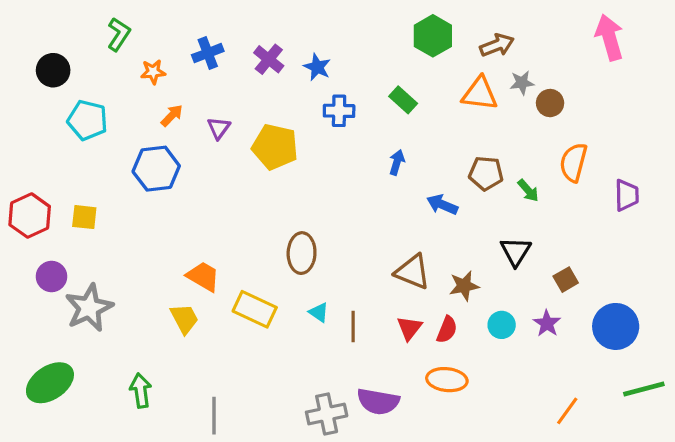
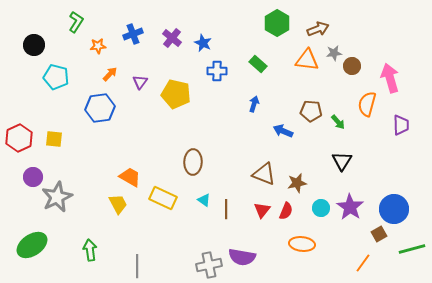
pink arrow: (609, 37) -> (390, 78), moved
black triangle: (516, 251) -> (342, 161), moved
brown square: (566, 280) -> (379, 234), moved
purple star: (547, 323) -> (350, 207), size x1.5
orange ellipse: (447, 380) -> (302, 244), moved

